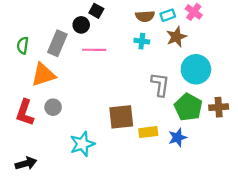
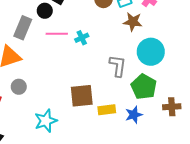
brown star: (176, 37) -> (133, 22), turned 30
cyan cross: (142, 41) -> (82, 38), moved, turned -32
brown cross: (219, 107) -> (172, 107), moved

